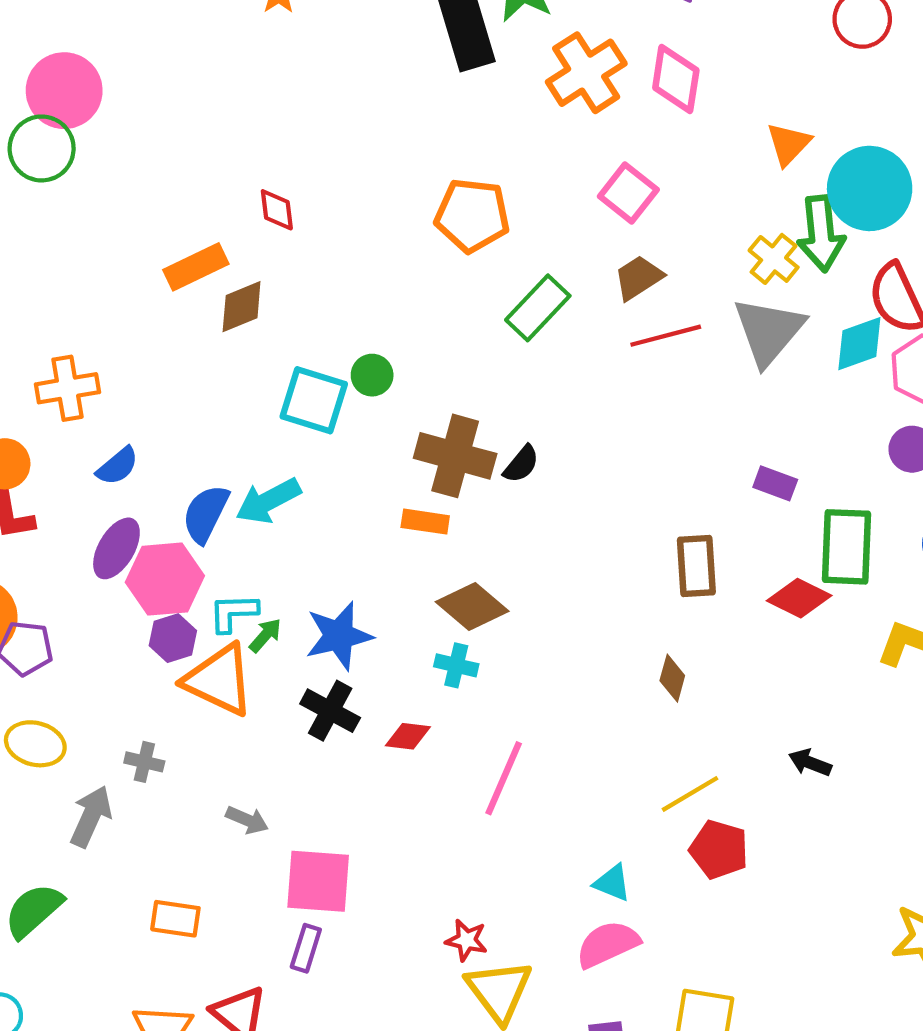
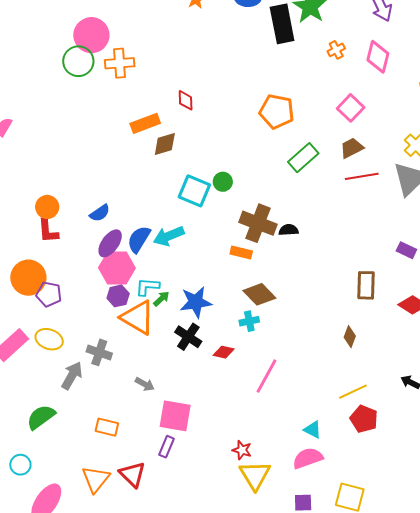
orange cross: (586, 73) -> (336, 50), size x0.5
orange cross: (67, 388) -> (120, 63), moved
black semicircle: (521, 464) -> (289, 230), turned -138
purple ellipse: (116, 548) -> (110, 243), moved
cyan cross: (456, 665) -> (249, 321), turned -30
gray cross: (144, 762) -> (99, 352), size x1.4

